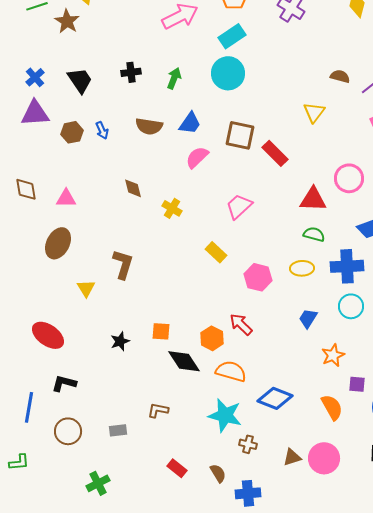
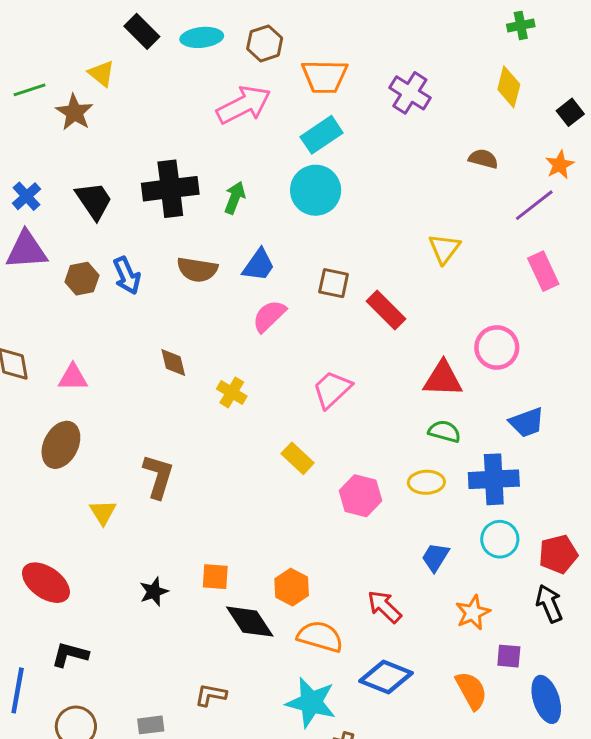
black cross: (131, 72) -> (170, 189), size x1.8
brown semicircle: (340, 76) -> (483, 159), moved
blue arrow: (102, 130) -> (127, 276), size x1.4
brown square: (240, 135) -> (334, 283), size x0.7
red arrow: (241, 324) -> (384, 607), moved

